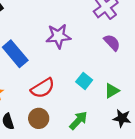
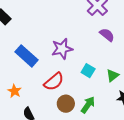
purple star: (58, 36) -> (62, 49), moved
brown circle: (39, 118) -> (66, 104), moved

